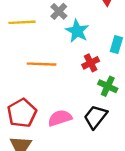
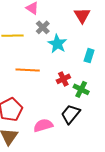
red cross: (91, 63) -> (63, 79), moved
pink semicircle: (60, 118) -> (43, 125), moved

